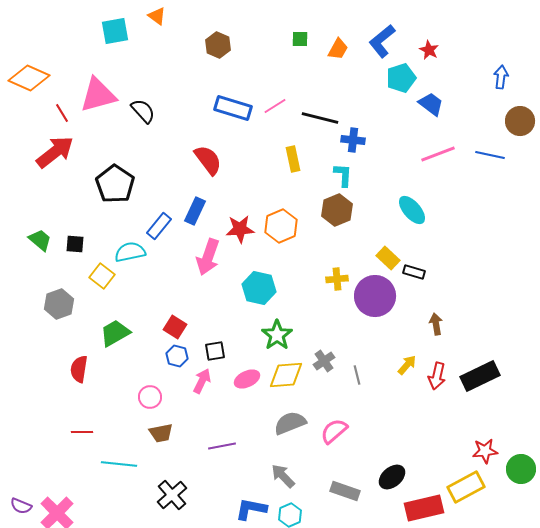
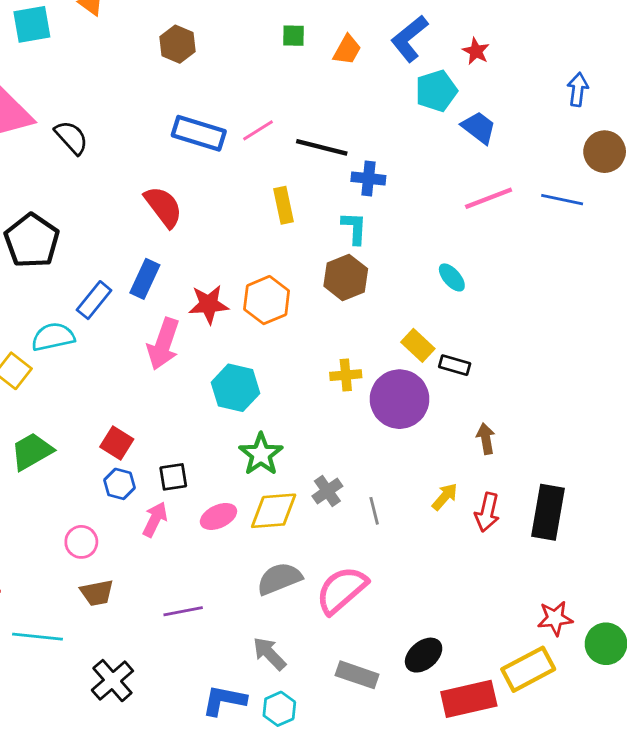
cyan ellipse: (412, 210) -> (452, 277), size x0.7
black rectangle: (480, 376) -> (548, 512), turned -54
pink semicircle: (334, 431) -> (342, 590), size x1.4

